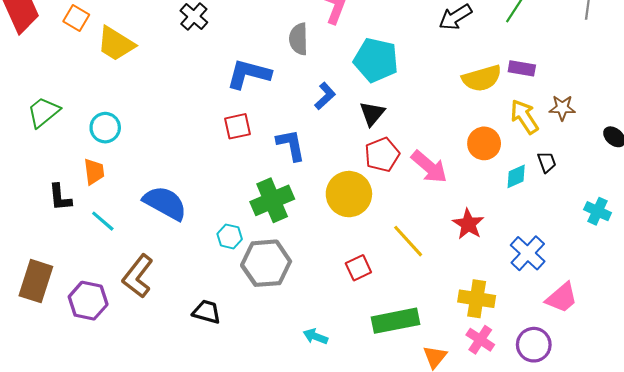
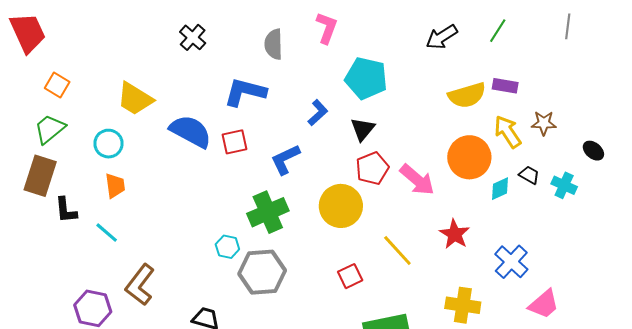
orange square: (76, 18) -> (57, 85), moved
gray semicircle: (299, 39) -> (274, 44), moved
yellow trapezoid: (116, 44) -> (135, 99), moved
orange circle: (484, 143) -> (469, 157), size x1.4
blue L-shape: (291, 145) -> (285, 159), turned -104
black trapezoid: (547, 162) -> (529, 175), turned -40
orange trapezoid: (94, 172) -> (115, 186), moved
blue semicircle: (165, 203) -> (191, 131), moved
cyan cross: (598, 211) -> (564, 185), moved
brown rectangle: (36, 281) -> (40, 176), moved

